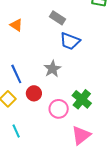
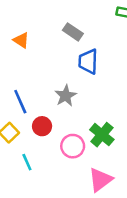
blue trapezoid: (70, 41) -> (88, 61), turned 70
cyan line: (16, 131) -> (27, 162), moved

